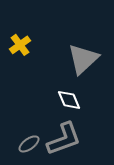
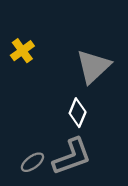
white diamond: (69, 100) -> (78, 113), turned 45

